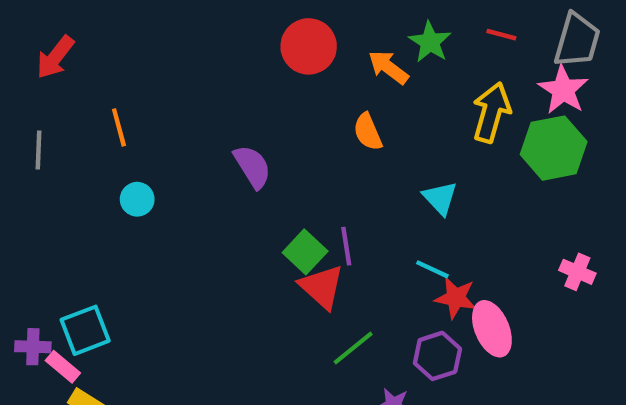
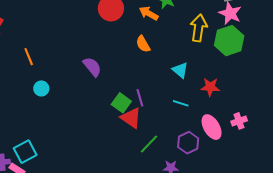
pink cross: (577, 272) -> (239, 121), moved, turned -35
red star: (456, 298) -> (210, 87), moved

